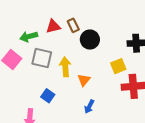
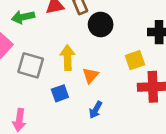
gray square: (42, 58) -> (31, 65), moved
blue square: (48, 96) -> (60, 93), moved, turned 32

